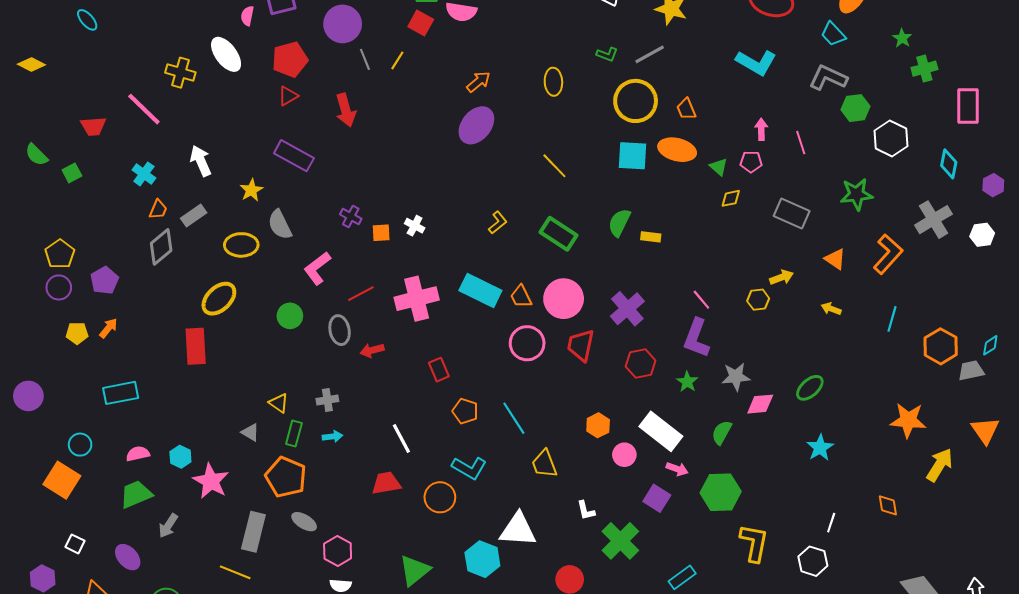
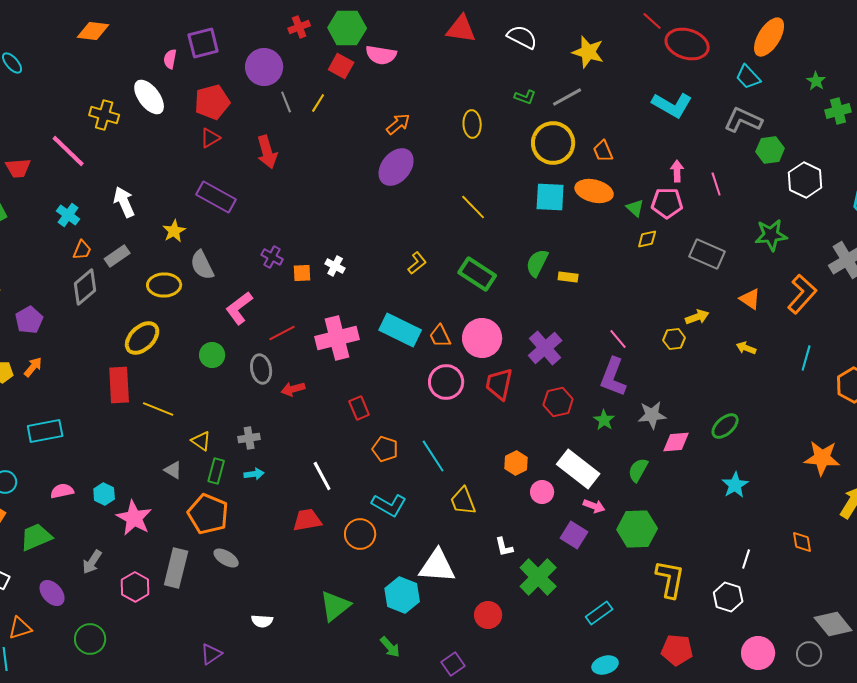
pink pentagon: (751, 162) -> (667, 203), size x1.4
green trapezoid: (136, 494) -> (36, 537), moved
pink hexagon: (338, 551) -> (135, 587), moved
yellow line: (235, 572) -> (158, 409), moved

